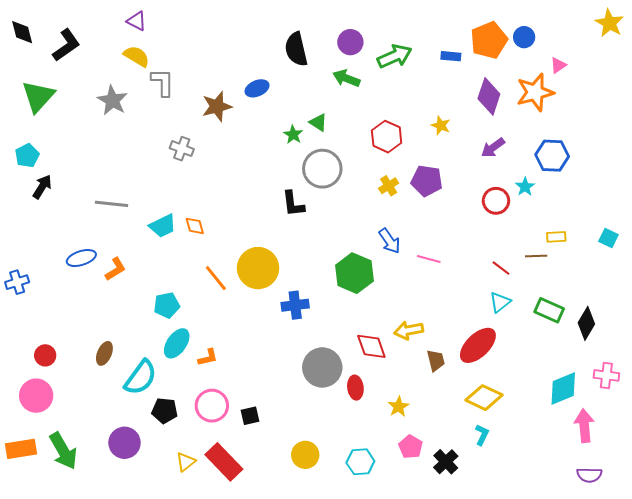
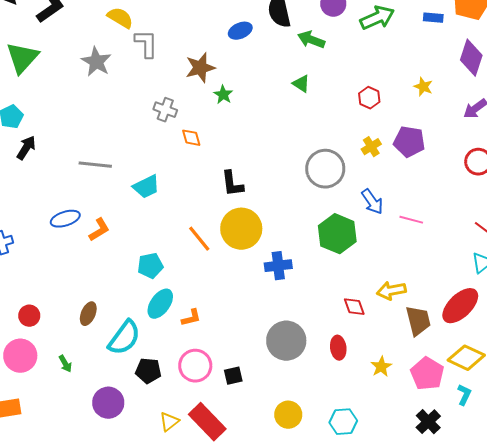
green arrow: (346, 78) -> (311, 40), moved
blue ellipse: (257, 88) -> (240, 31), moved
green star: (293, 135) -> (223, 95), moved
red hexagon: (387, 137) -> (369, 98), size x0.7
gray circle: (322, 169) -> (325, 169), moved
black L-shape: (293, 204) -> (232, 184), moved
orange diamond: (195, 226) -> (191, 138), moved
red diamond: (371, 346) -> (354, 307), size x0.7
brown trapezoid: (436, 360) -> (418, 321), size x1.4
gray circle: (322, 367) -> (286, 341), moved
pink pentagon: (411, 447) -> (427, 374), moved, size x1.4
green arrow: (63, 451) -> (65, 364), moved, size x0.5

